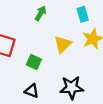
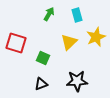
cyan rectangle: (83, 14) -> (77, 15), moved
black triangle: (32, 91) -> (41, 84), turned -40

